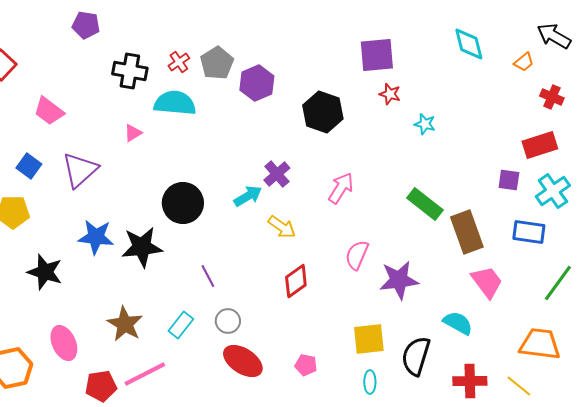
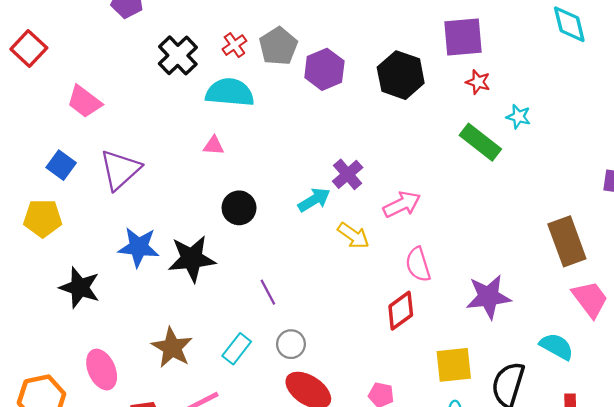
black cross: (130, 71) -> (178, 55), turned 36
black hexagon: (323, 112) -> (401, 75), moved
pink triangle: (133, 133) -> (214, 146), moved, turned 36
pink arrow: (341, 188) -> (402, 204), moved, turned 32
black circle: (183, 203) -> (239, 208), size x0.7
green rectangle: (425, 204) -> (480, 142), moved
pink semicircle: (357, 255) -> (418, 264), moved, turned -40
red diamond: (296, 281) -> (401, 311), moved

